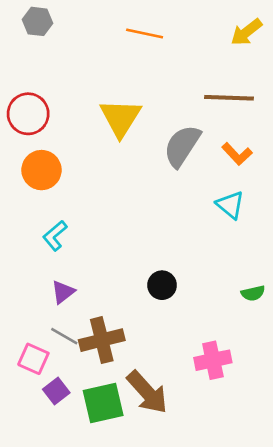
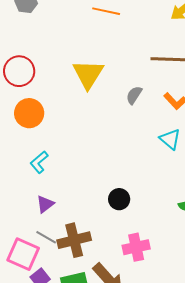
gray semicircle: (182, 146) -> (134, 95), size x0.6
pink square: (33, 359) -> (23, 254), size x1.4
pink cross: (213, 360) -> (136, 247), moved

